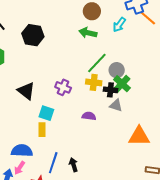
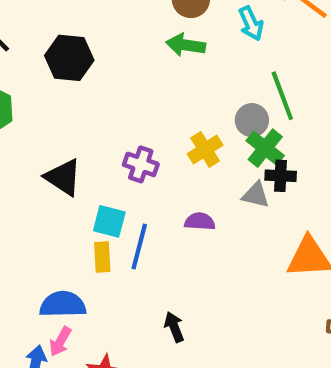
cyan arrow: (119, 25) -> (251, 23), turned -56
green line: (97, 63) -> (282, 96), moved, turned -60
yellow cross: (94, 82) -> (205, 149), turned -35
black cross: (110, 90) -> (281, 176), moved
blue line: (53, 163) -> (139, 247), moved

